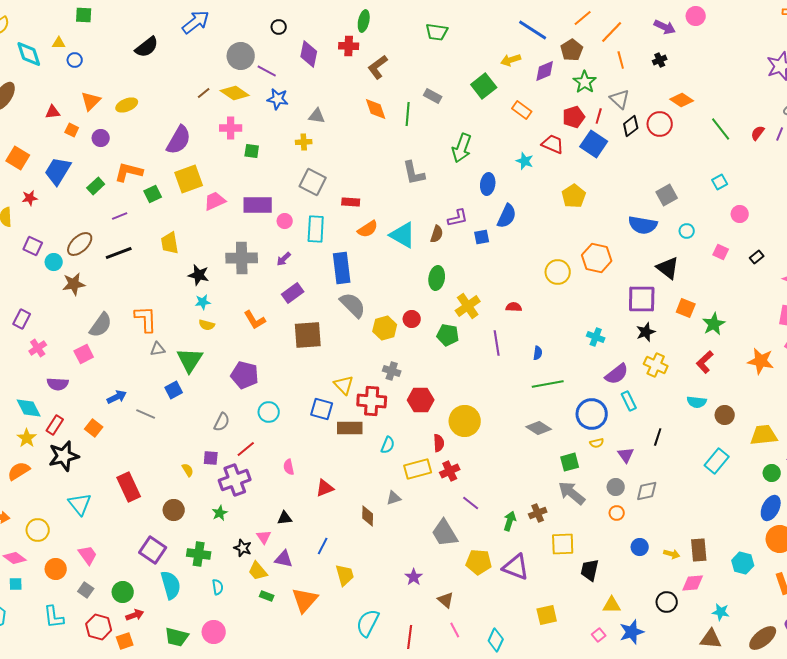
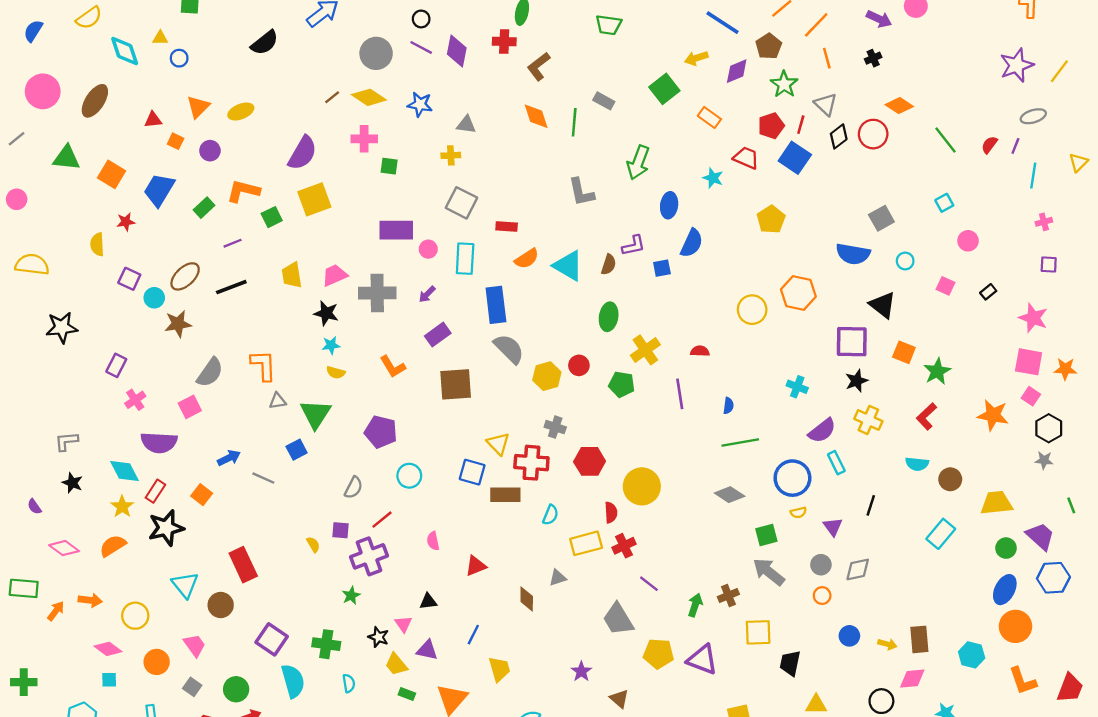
purple line: (267, 71) -> (421, 47), moved
pink trapezoid: (215, 201) -> (335, 275), moved
purple semicircle: (58, 384) -> (159, 442), size x1.4
brown circle: (174, 510) -> (221, 605), moved

